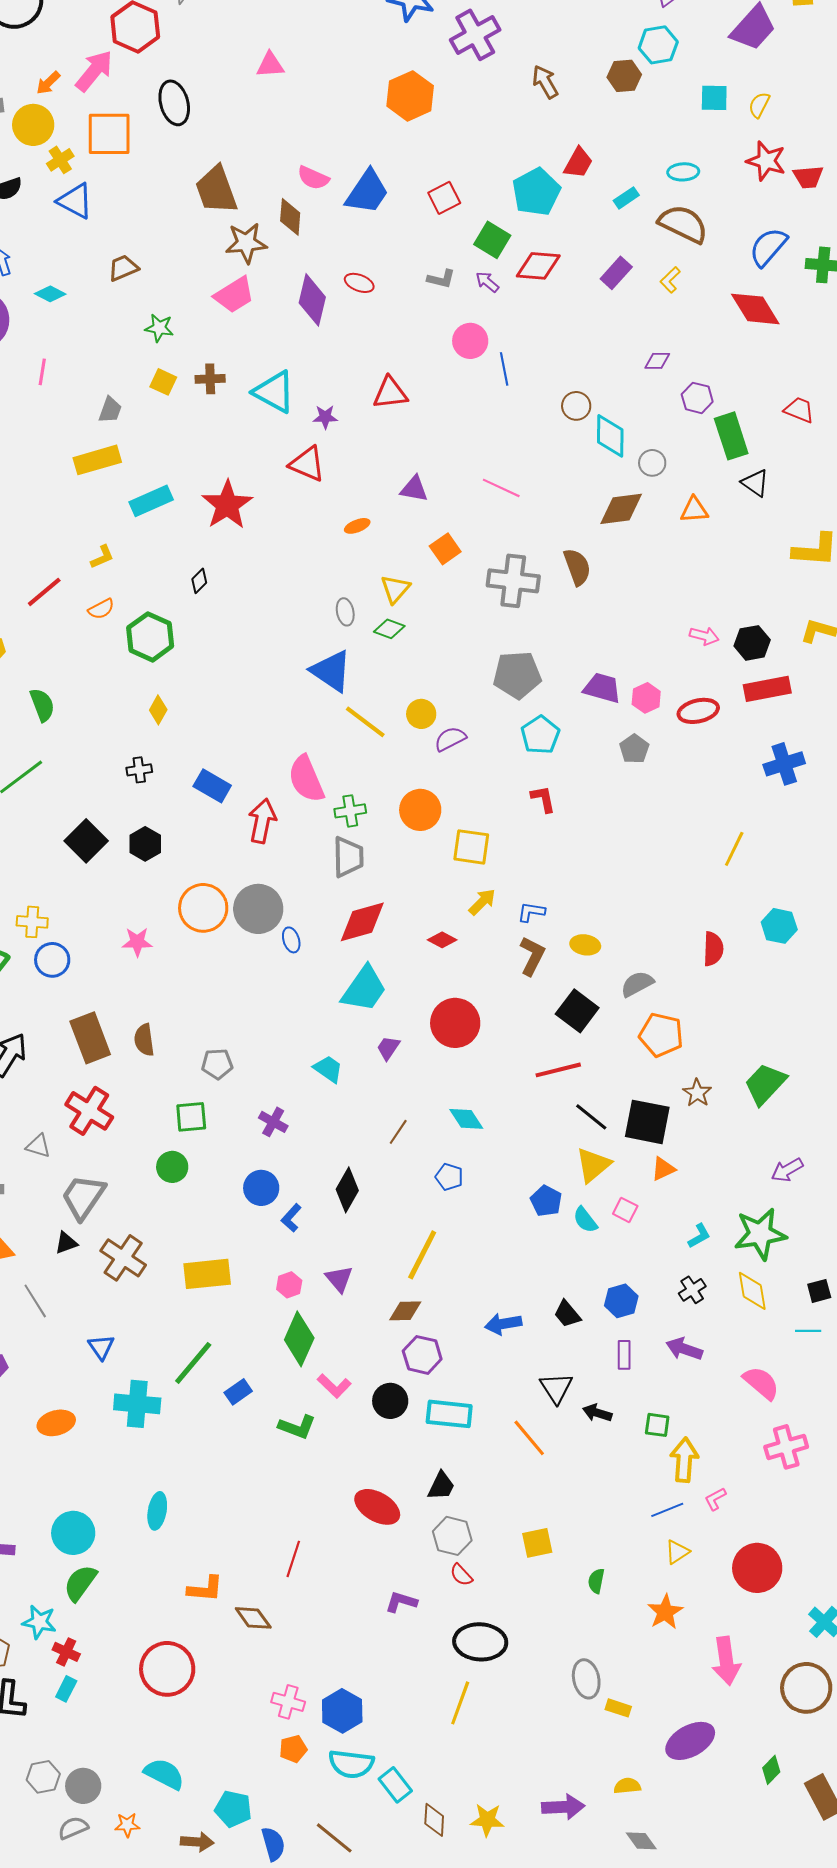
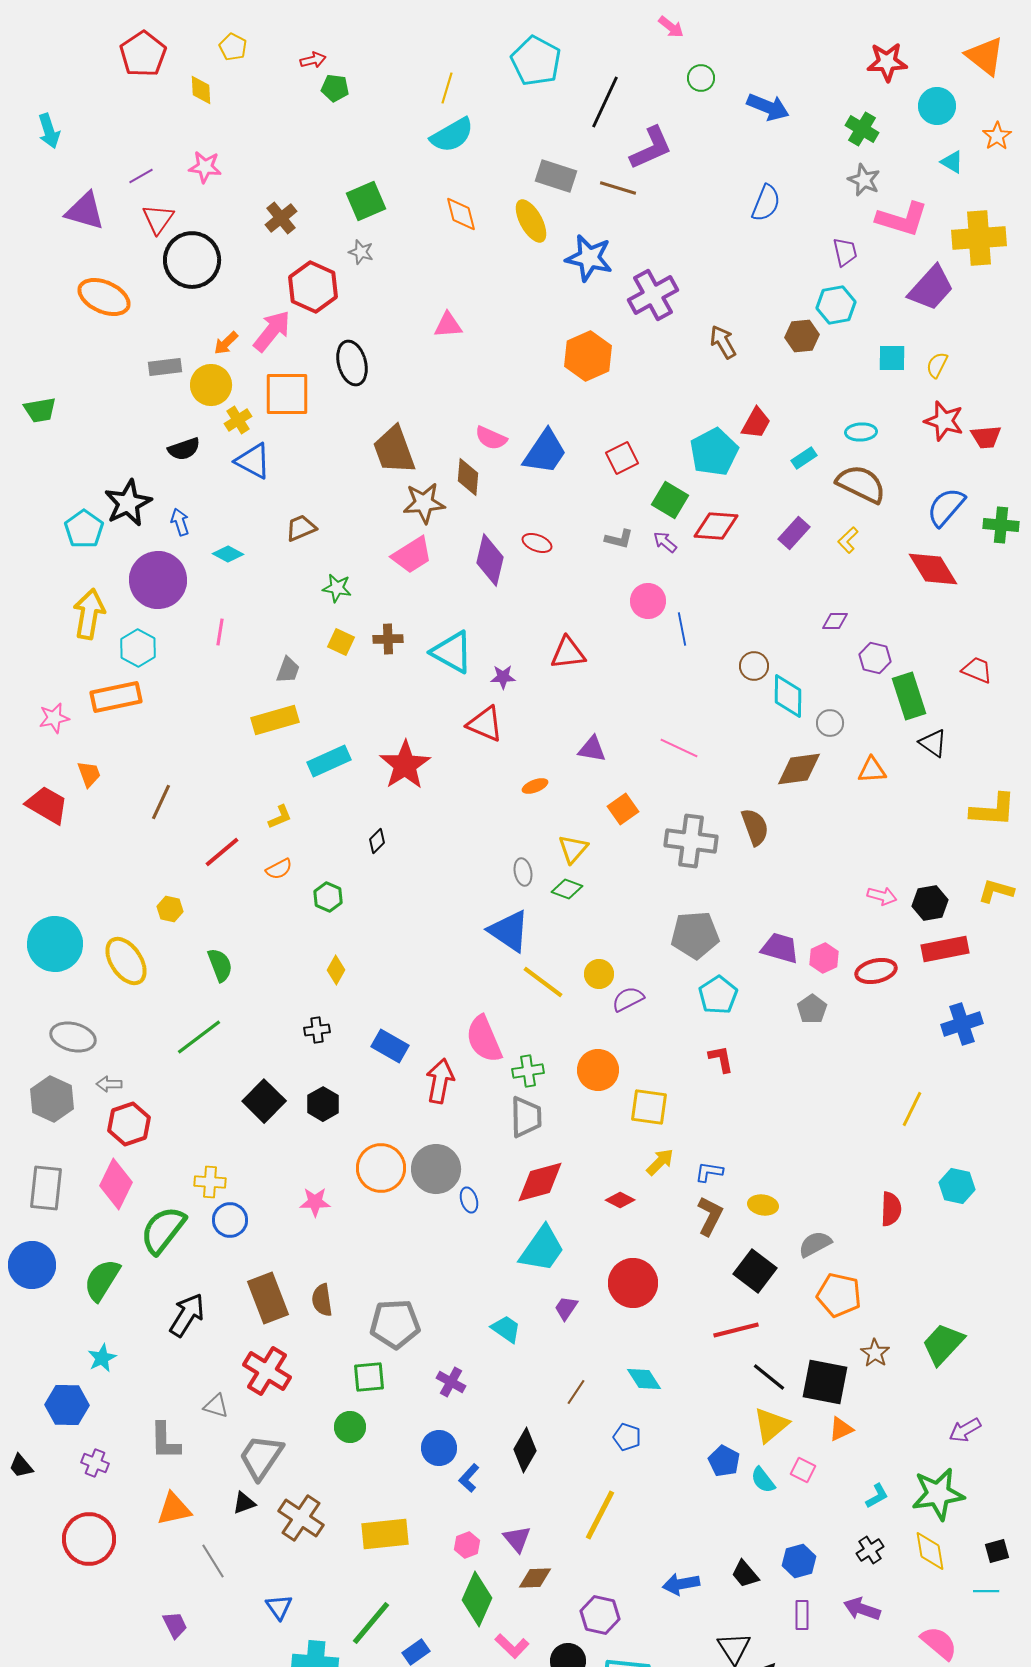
green hexagon: (150, 637) -> (328, 897), size x0.6
gray pentagon: (217, 1064) -> (395, 1324), size x1.6
brown diamond: (405, 1311) -> (535, 1578), moved

